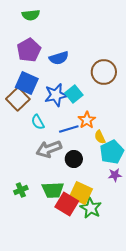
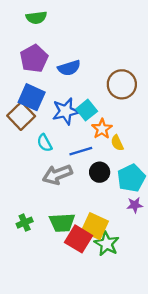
orange star: (87, 120) -> (102, 129), moved
yellow semicircle: (100, 137) -> (117, 143), moved
black circle: (74, 159) -> (100, 172), moved

